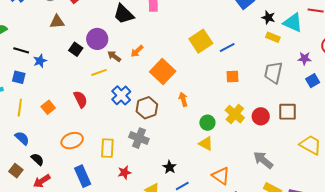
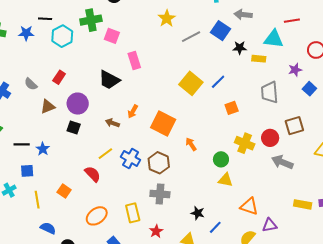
black star: (268, 18) -> (240, 48), moved
purple circle: (97, 39) -> (78, 104), moved
yellow line: (99, 72) -> (105, 154), moved
gray arrow: (263, 160) -> (282, 162), moved

